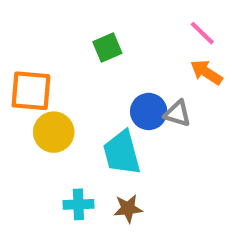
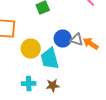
orange arrow: (206, 72) -> (91, 44), moved
yellow circle: (54, 132) -> (31, 49), moved

